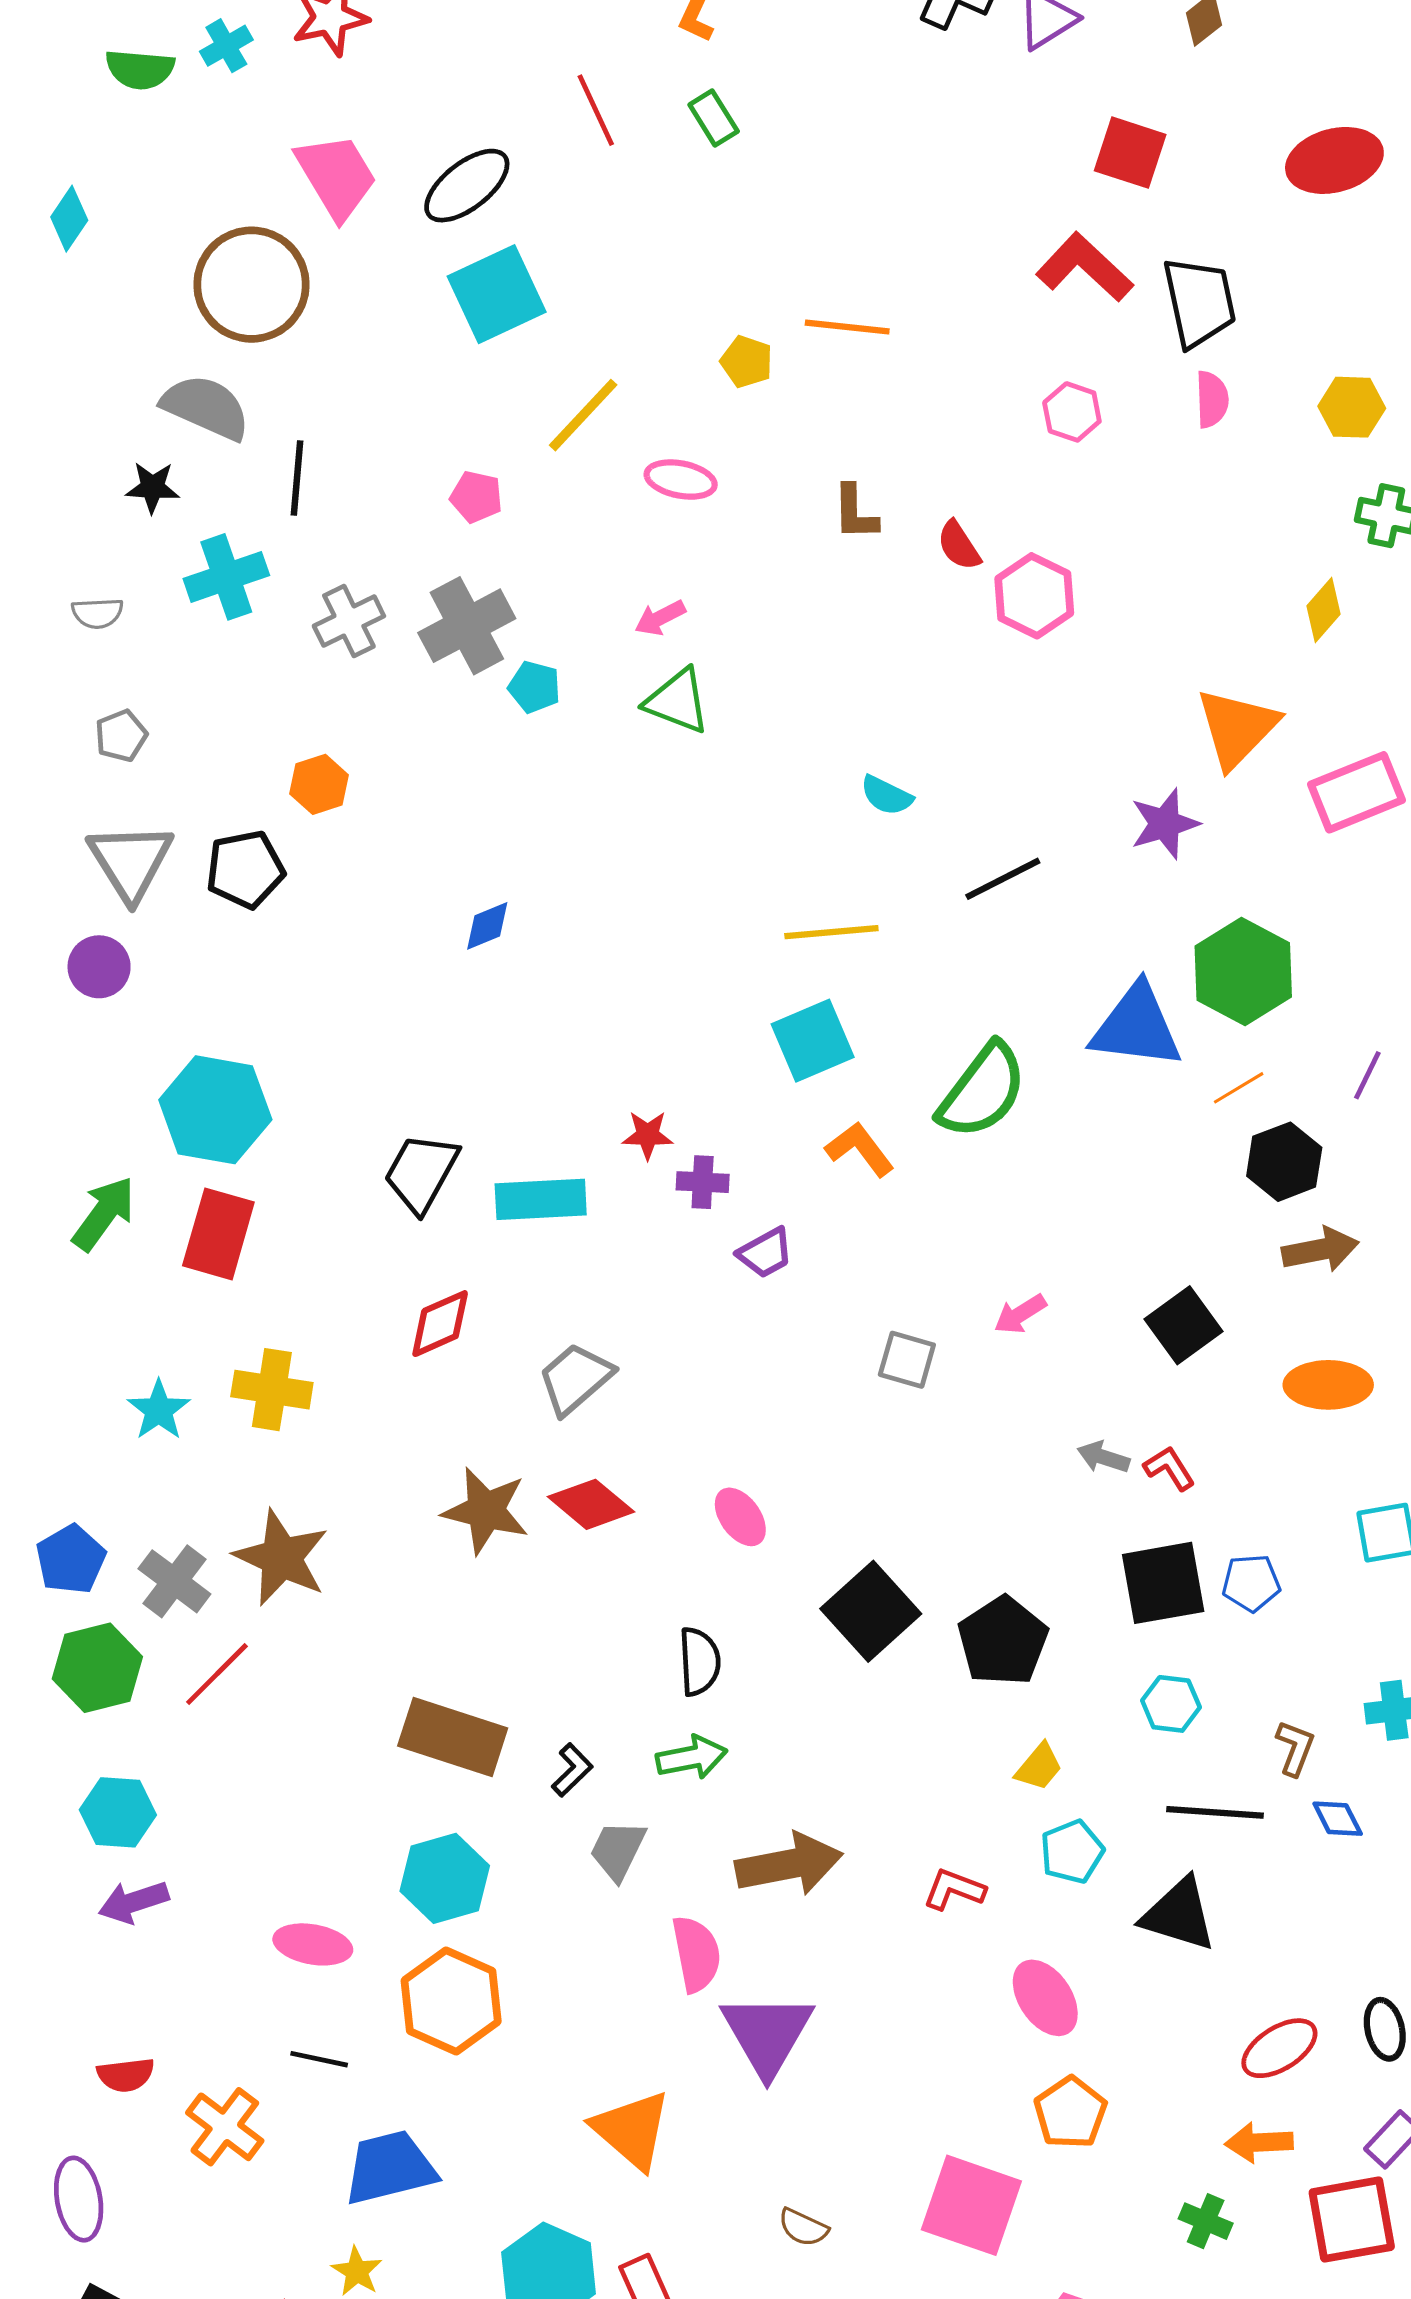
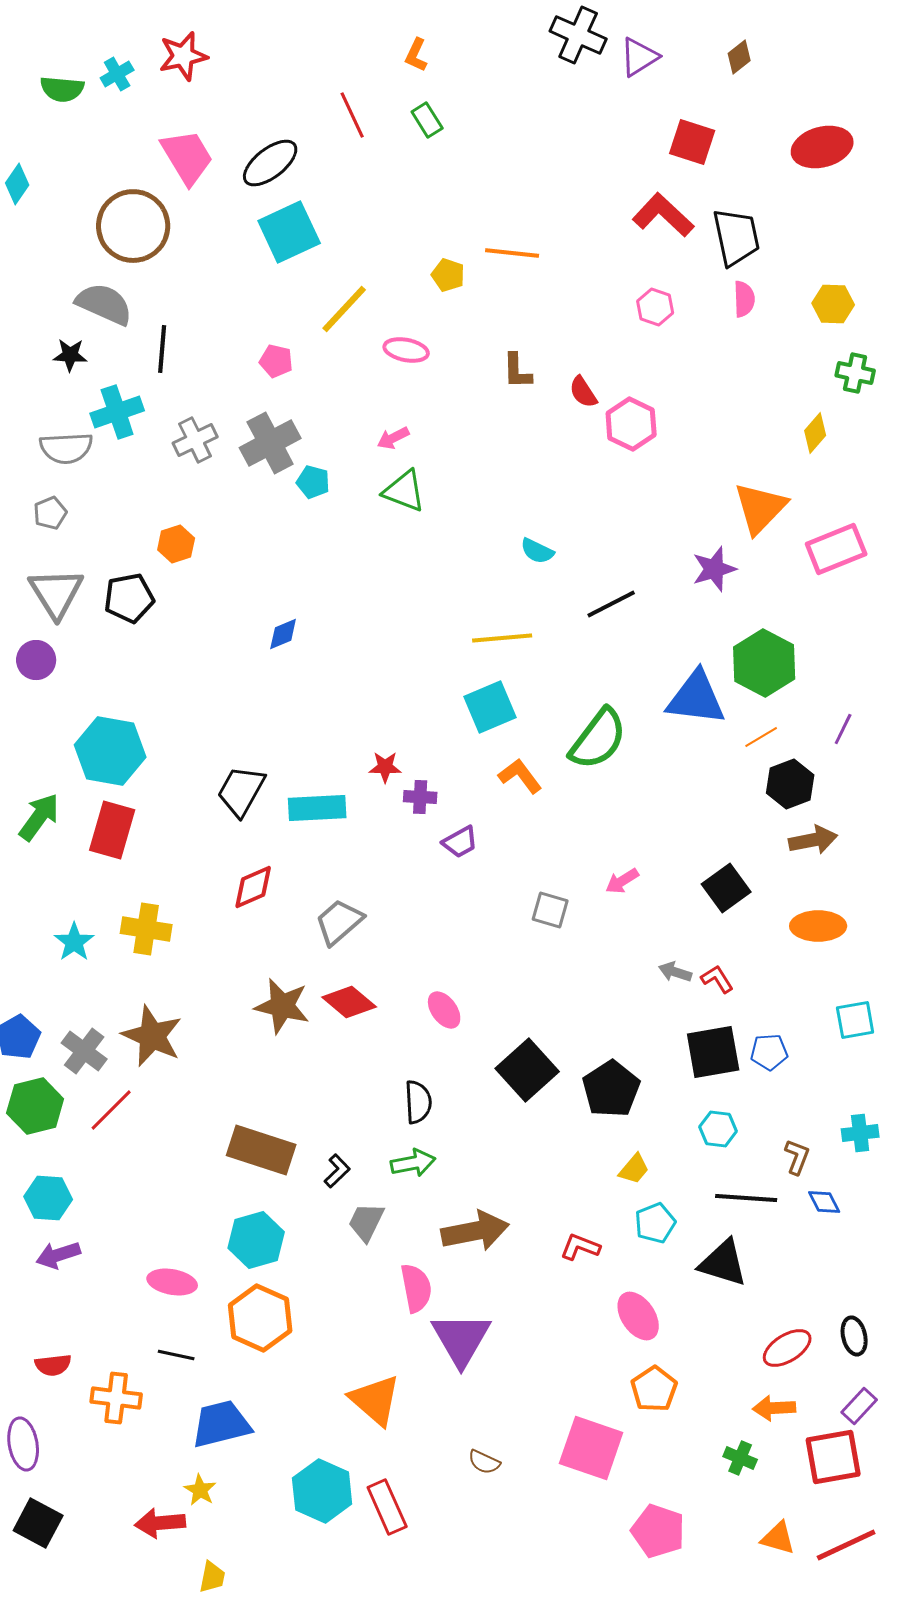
gray semicircle: (97, 613) -> (66, 448), moved, size x1.6
orange cross: (225, 2127) -> (116, 1398), turned -30

